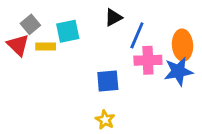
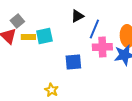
cyan square: (68, 31) -> (44, 36), moved
yellow star: (105, 120) -> (51, 90), moved

